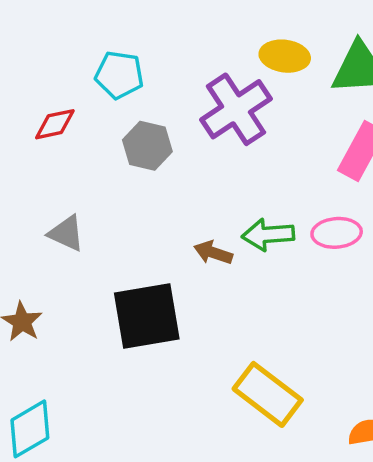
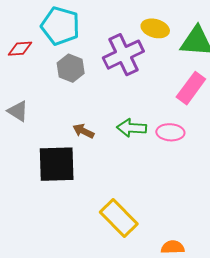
cyan pentagon: (119, 75) -> (60, 26), size x1.4
brown arrow: (213, 253) -> (83, 131), moved

